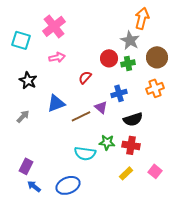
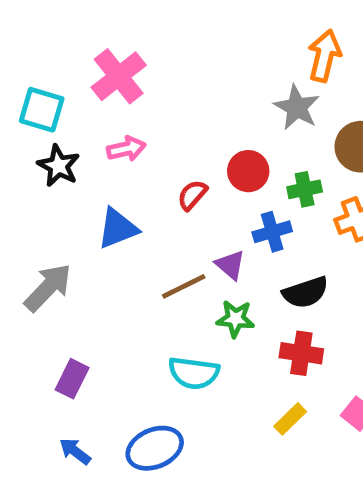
red circle: (109, 58) -> (248, 171), moved
green cross: (128, 63) -> (305, 189), moved
black star: (28, 80) -> (59, 166), moved
blue triangle: (56, 103) -> (118, 228), moved
gray arrow: (23, 116) -> (48, 288), size x1.6
green star: (107, 142) -> (235, 319), moved
purple rectangle: (26, 166) -> (72, 379), moved

